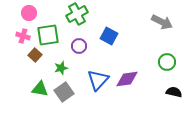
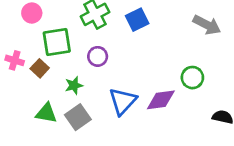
pink cross: (23, 36) -> (15, 60), moved
blue square: (109, 36) -> (137, 20), moved, turned 36
green circle: (167, 62) -> (192, 78), moved

